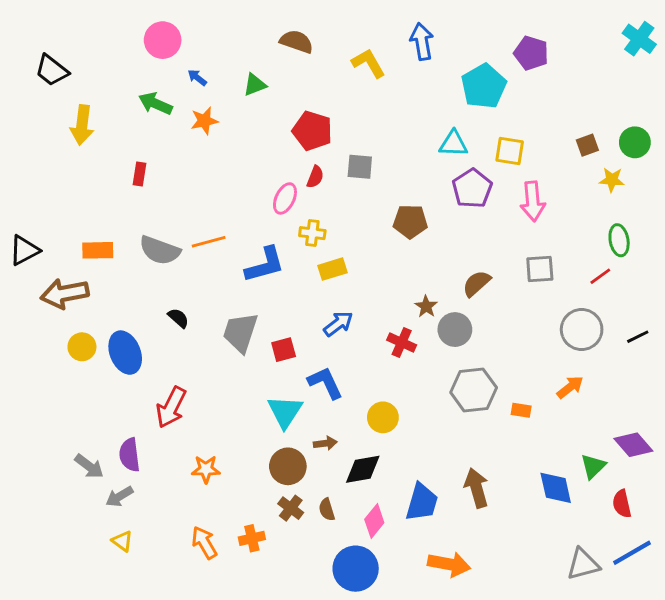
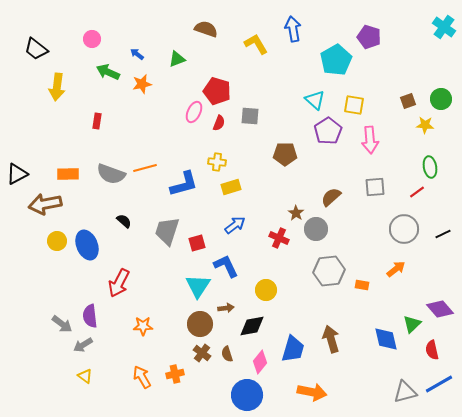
pink circle: (163, 40) -> (92, 39), moved, size x0.7
cyan triangle: (453, 144) -> (315, 100), turned 40
pink ellipse: (285, 198) -> (194, 112), moved

